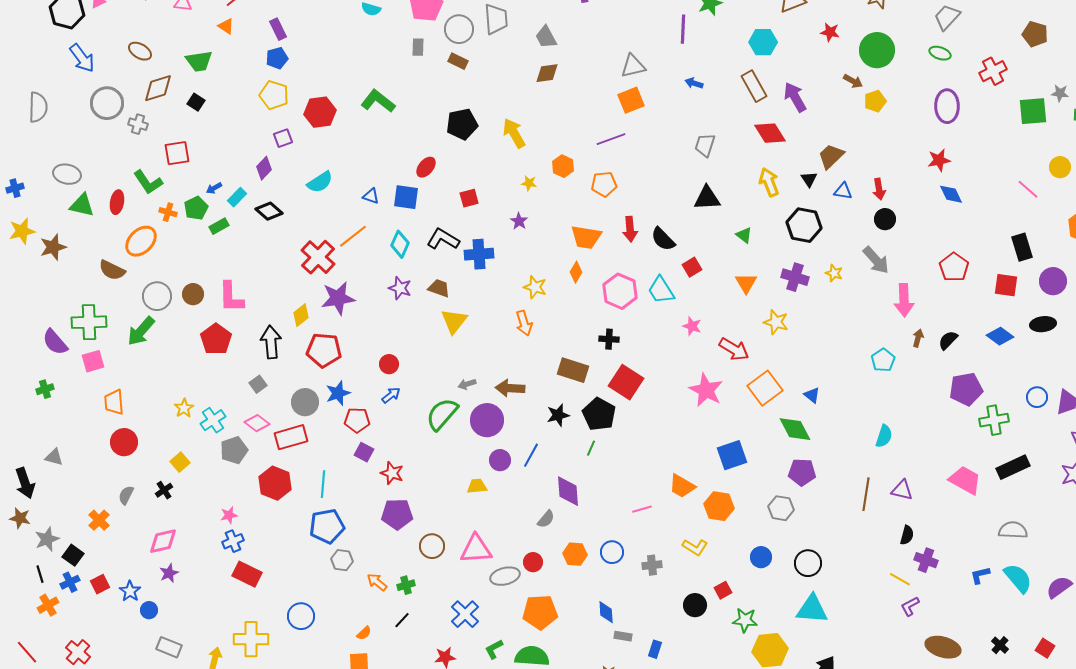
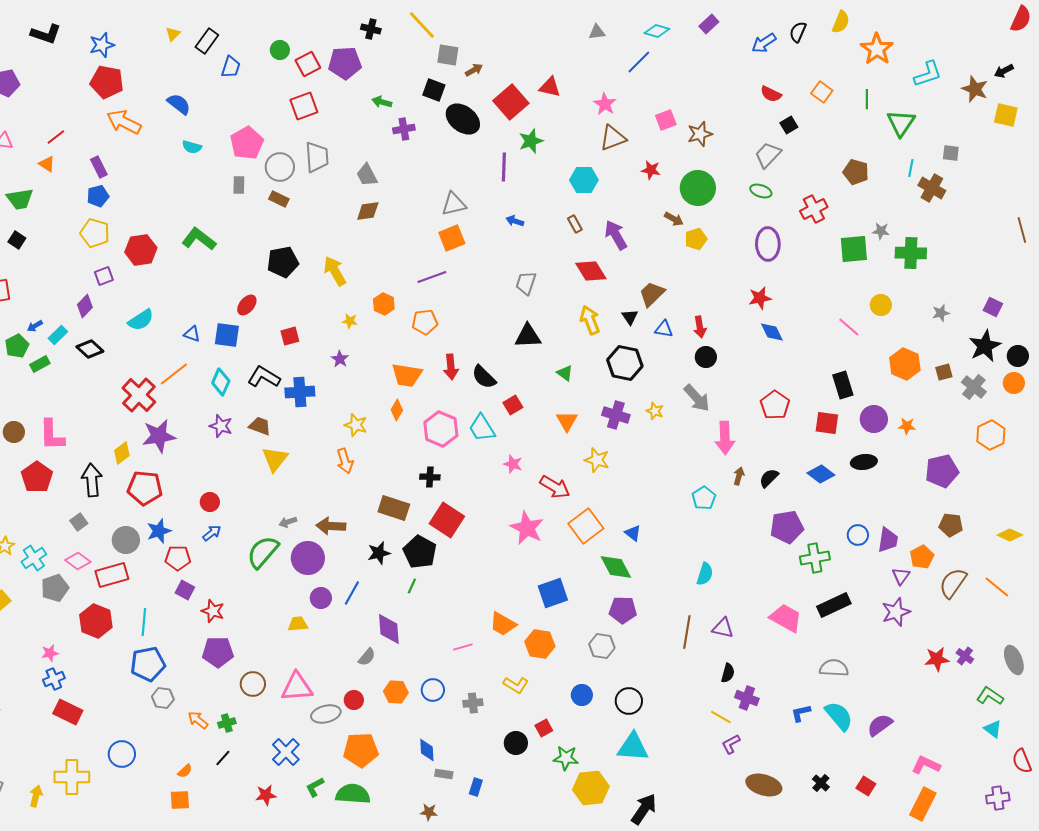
brown rectangle: (754, 86) -> (575, 224), size x0.6

